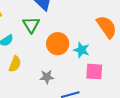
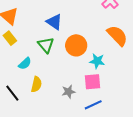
orange circle: (58, 44) -> (76, 45), moved
pink square: (94, 71) -> (93, 82), moved

